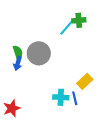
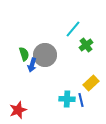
green cross: (79, 20) -> (86, 45), moved, turned -32
blue arrow: (18, 63) -> (32, 65), moved

